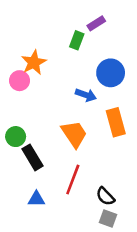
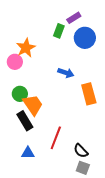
blue circle: (111, 73) -> (85, 38), moved
orange trapezoid: (74, 134) -> (33, 105), moved
green circle: (16, 137) -> (20, 94), moved

